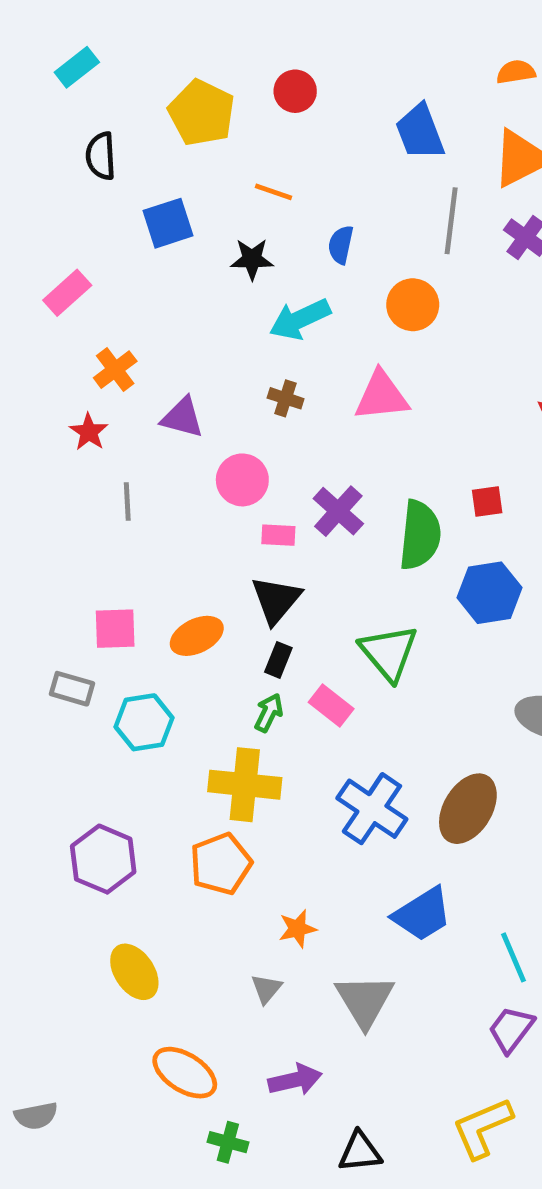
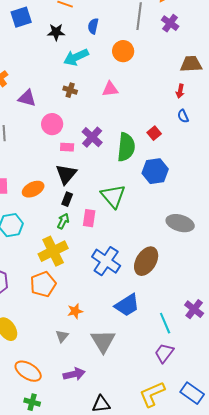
pink triangle: (382, 396) -> (110, 89), size x0.7
red square: (487, 502) -> (154, 133), turned -32
pink rectangle: (331, 705) -> (89, 218), turned 60
yellow cross: (245, 785) -> (53, 251), turned -32
green cross: (228, 1142) -> (32, 402), moved

